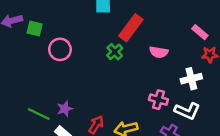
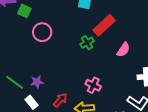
pink semicircle: (159, 52) -> (123, 50), turned -77
pink cross: (158, 100) -> (93, 85), moved

